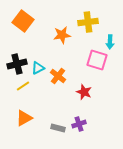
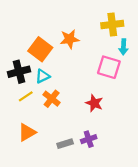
orange square: (23, 21) -> (40, 49), moved
yellow cross: (88, 22) -> (112, 25), moved
orange cross: (58, 76) -> (52, 99), moved
gray rectangle: (58, 128) -> (65, 144), turned -32

